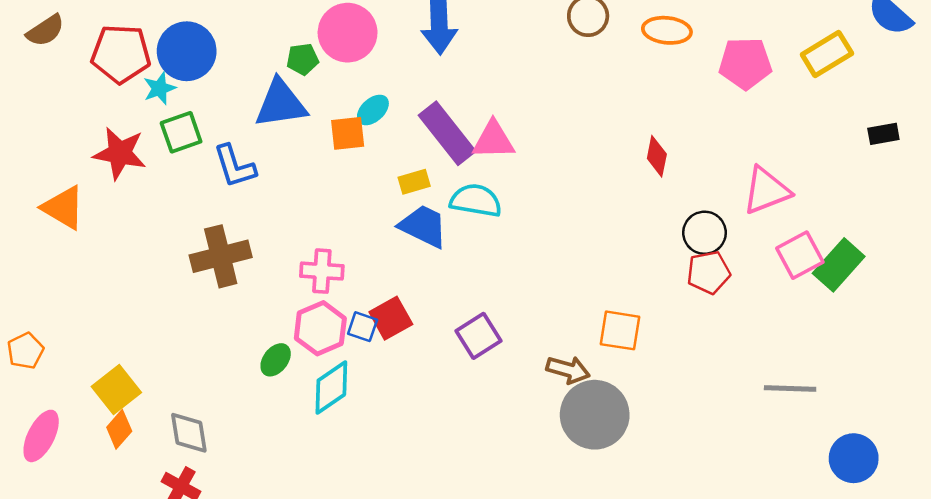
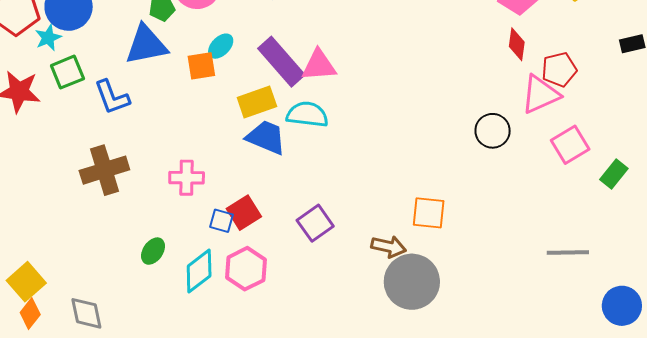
red diamond: (657, 156) -> (517, 44), moved
yellow rectangle: (414, 182) -> (257, 102), size x1.5
green rectangle: (839, 265) -> (614, 174), moved, size x0.7
red pentagon: (709, 272) -> (559, 69), moved
pink hexagon: (320, 328) -> (246, 269), moved

